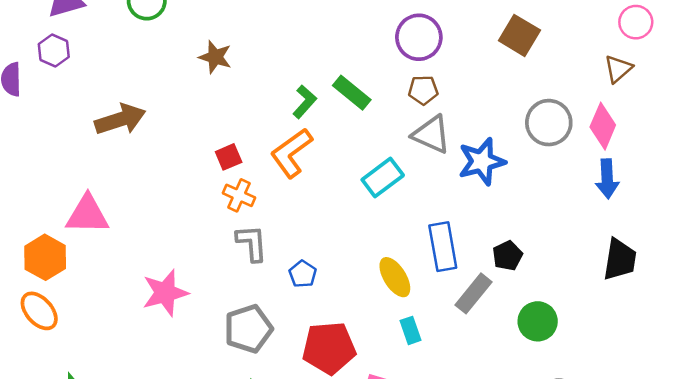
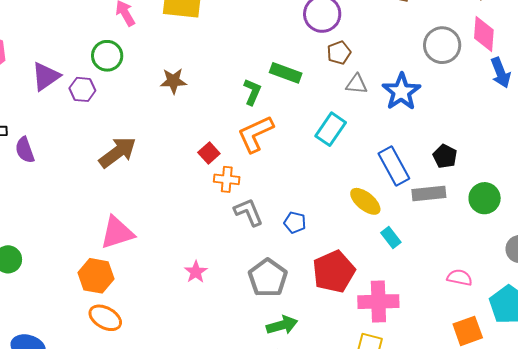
purple hexagon: (54, 51) -> (82, 89), moved
gray triangle: (431, 134) -> (356, 84), size x0.7
orange L-shape: (291, 153) -> (255, 134), turned 30
pink star: (165, 293) -> (196, 272), size x0.6
gray rectangle: (473, 293) -> (429, 194), turned 64

